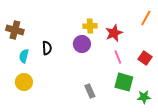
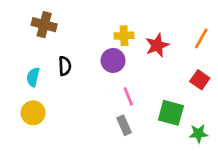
orange line: (146, 18) -> (201, 38), moved
brown cross: (15, 30) -> (44, 25), moved
pink line: (118, 57) -> (128, 96), moved

